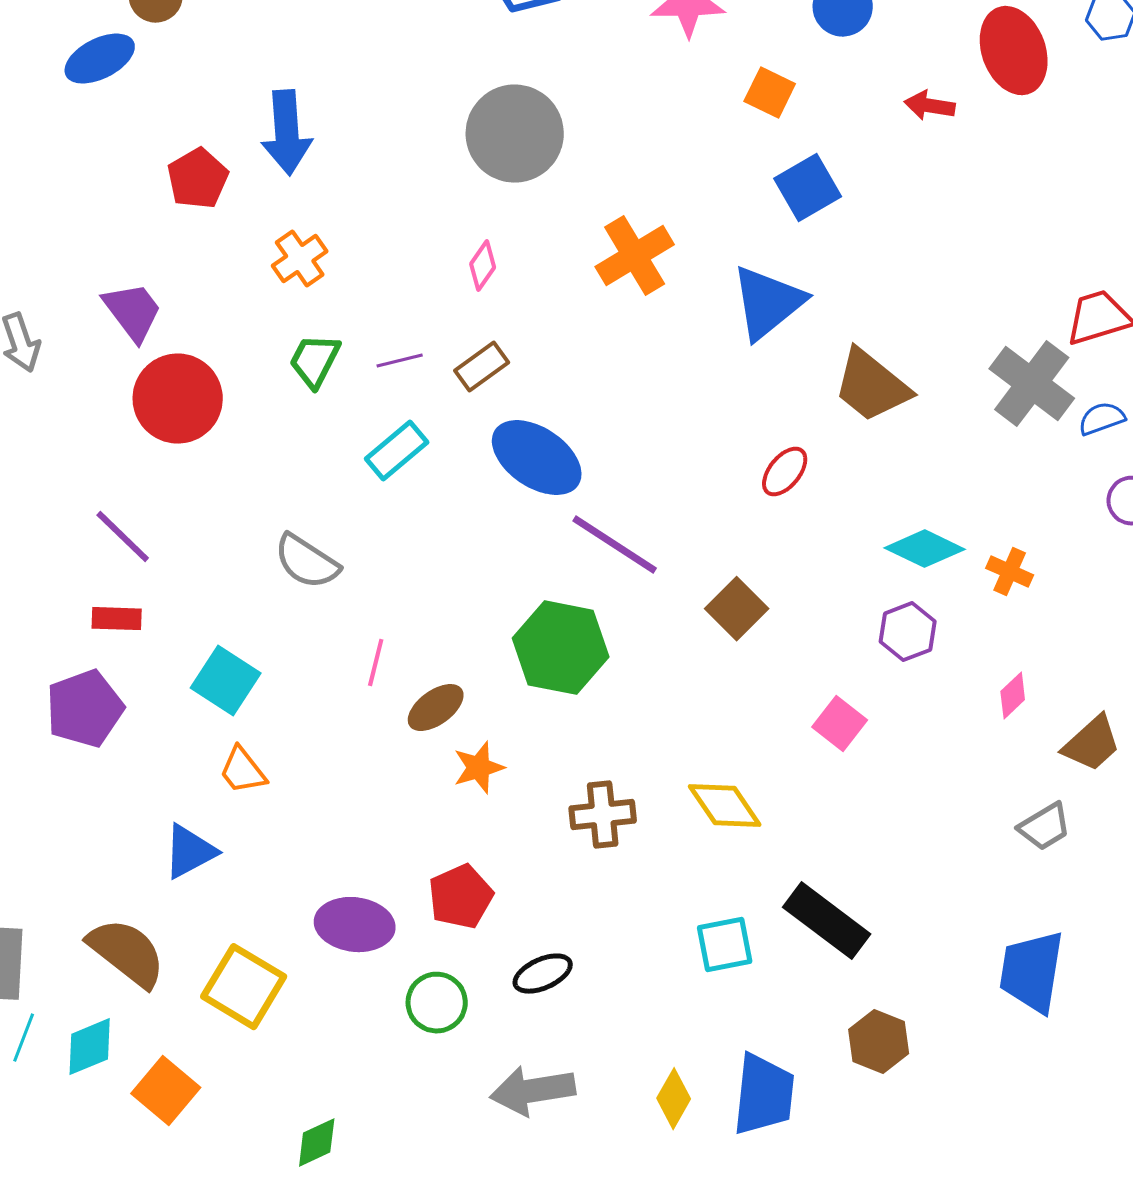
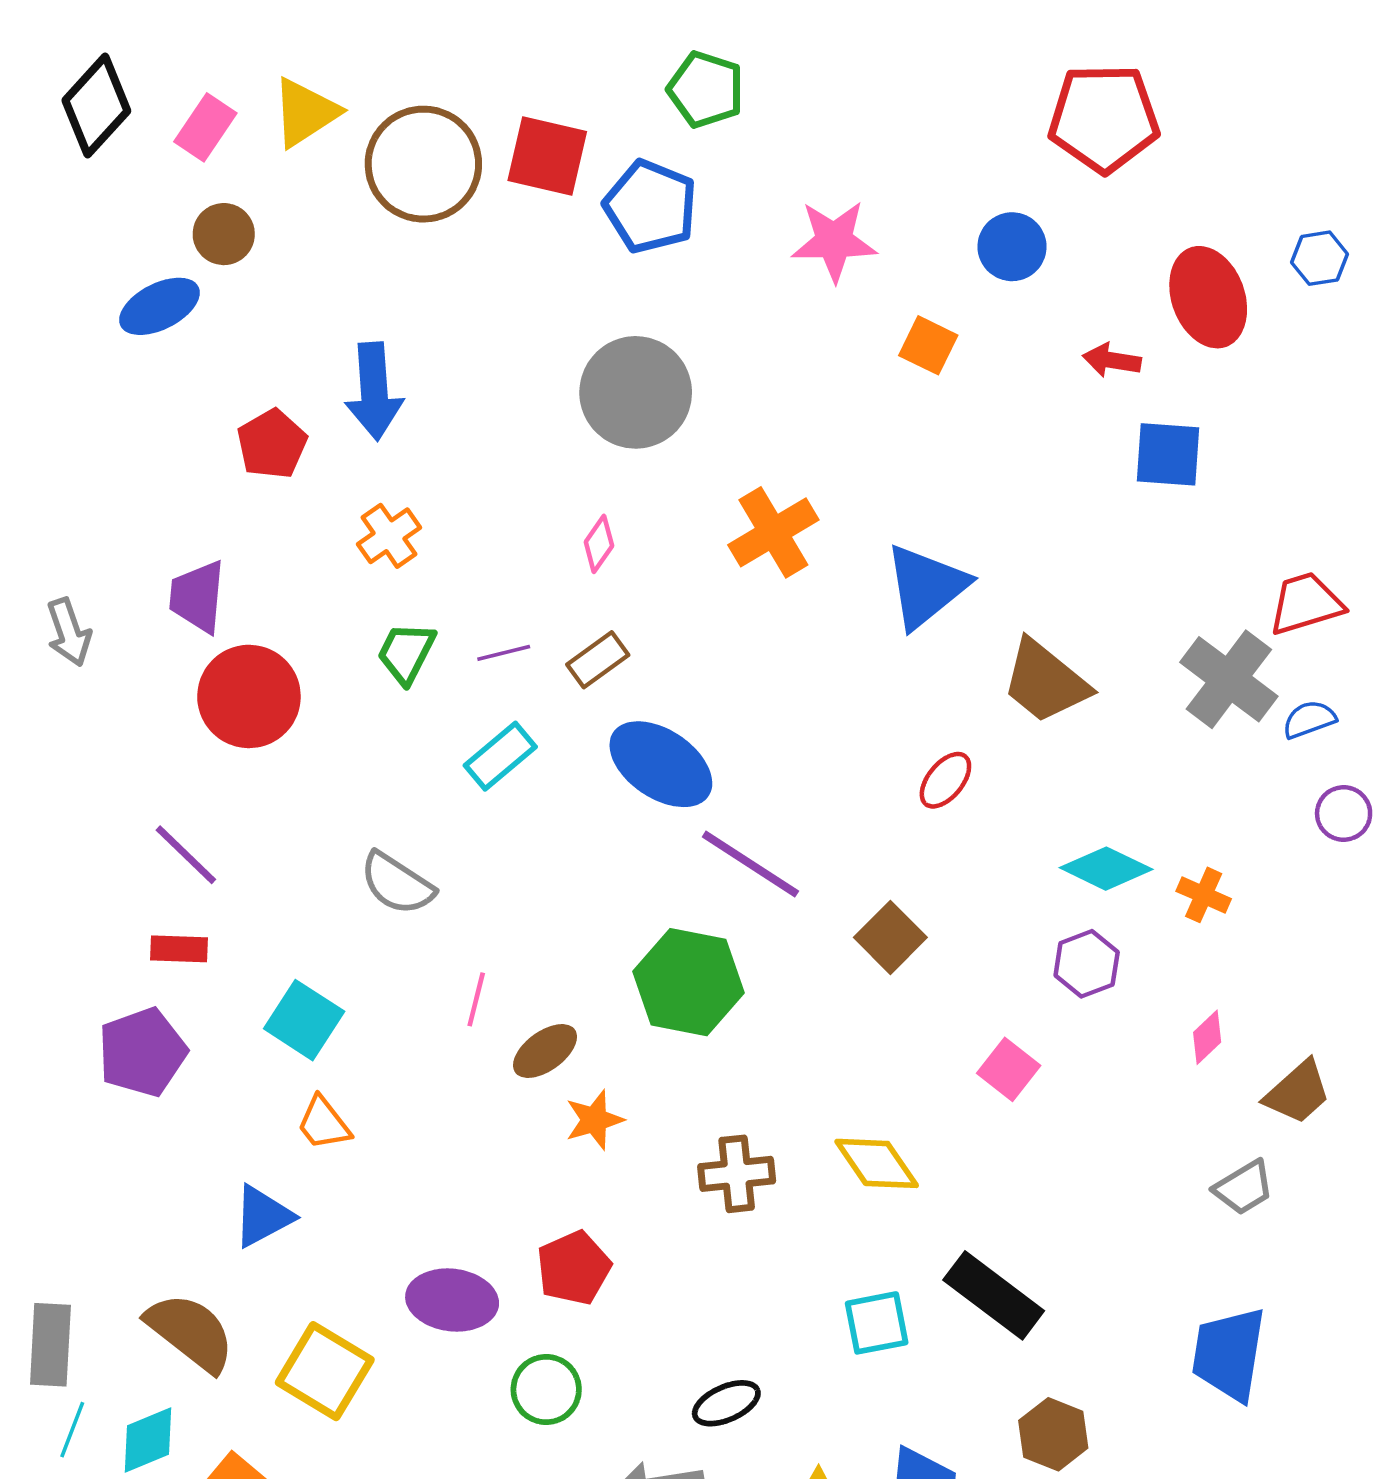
blue square: (808, 188) -> (1168, 454), moved, turned 34
purple trapezoid: (133, 312) -> (197, 597), turned -138
black ellipse: (543, 974) -> (726, 1403), moved

